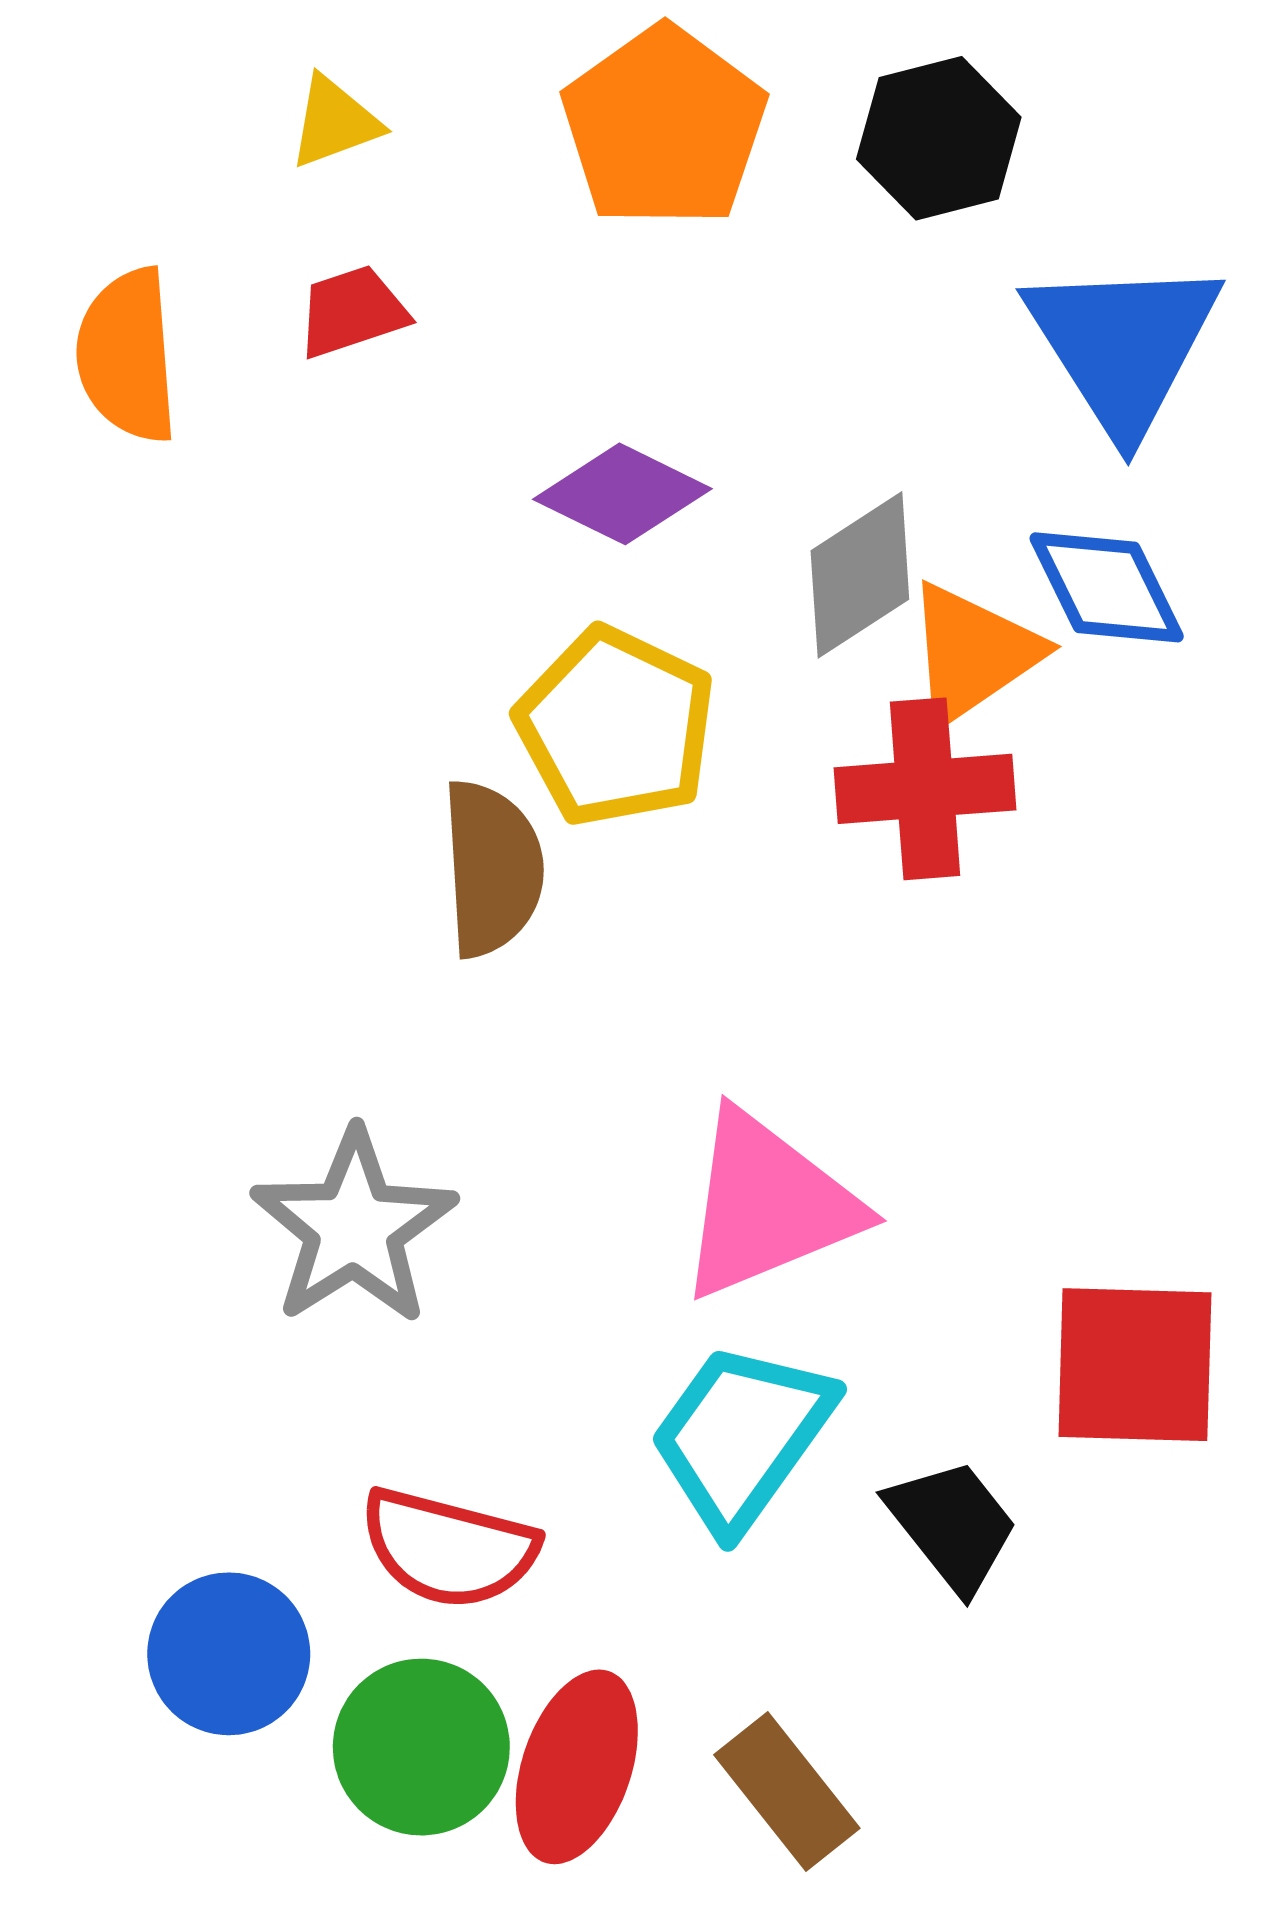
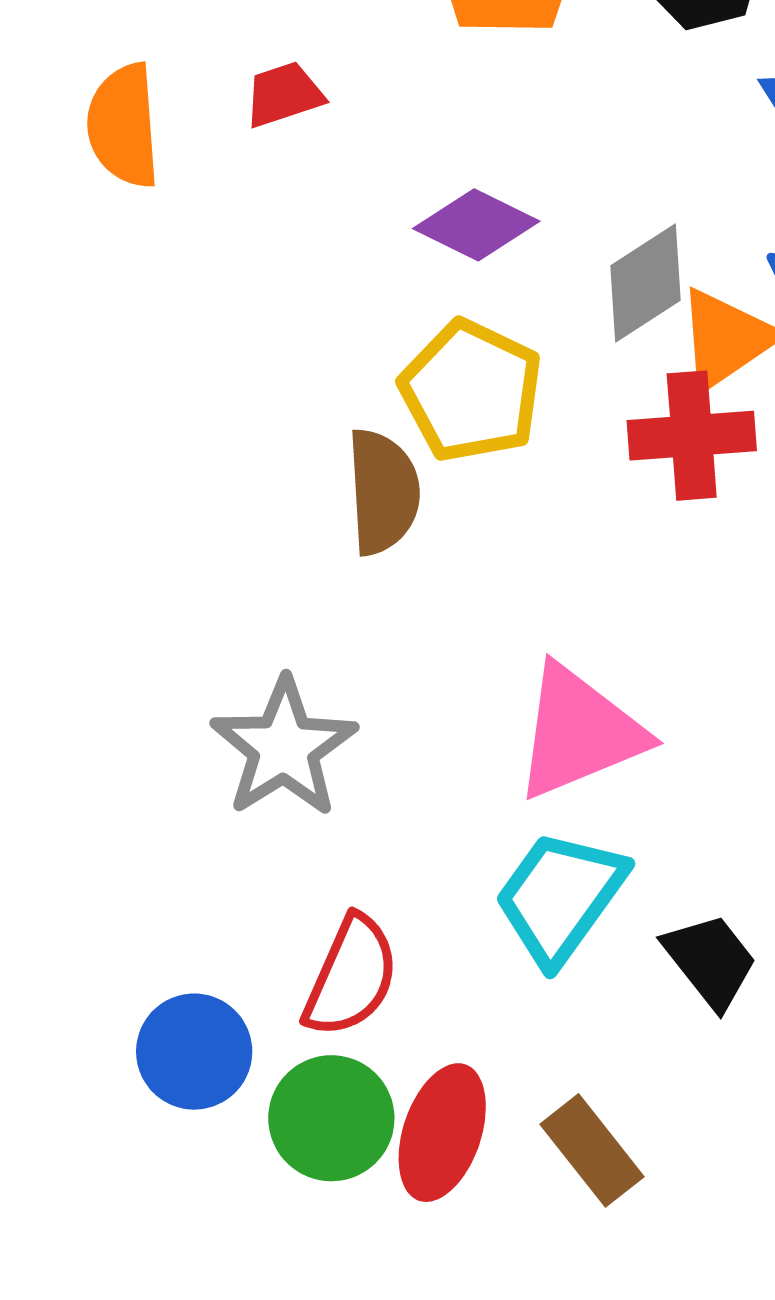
red semicircle: (449, 1548) -> (351, 976), turned -81

